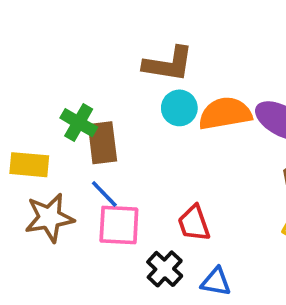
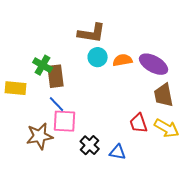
orange semicircle: (225, 113) -> (123, 60), size x0.7
brown star: (49, 218) -> (40, 136), moved
red trapezoid: (194, 223) -> (139, 123), moved

